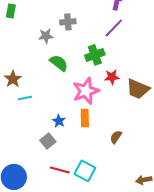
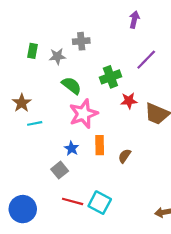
green rectangle: (11, 11) -> (32, 51), moved
purple line: (114, 28) -> (146, 60), moved
pink star: (86, 91) -> (83, 114), moved
brown semicircle: (116, 137) -> (125, 156), moved

